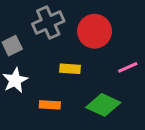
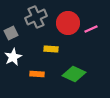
pink line: (128, 67) -> (91, 29), moved

